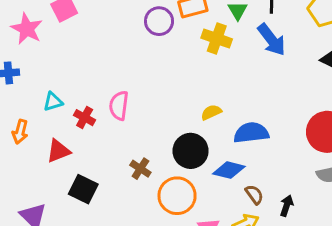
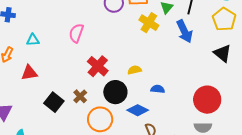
pink semicircle: (119, 106) -> (76, 33), moved
red cross: (85, 118) -> (98, 66), moved, size x1.5
blue semicircle: (251, 133) -> (158, 89), size x0.6
black square: (83, 189) -> (54, 102), moved

